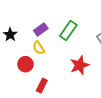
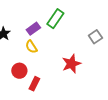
green rectangle: (68, 31) -> (55, 19), moved
red circle: (25, 64) -> (19, 71), moved

